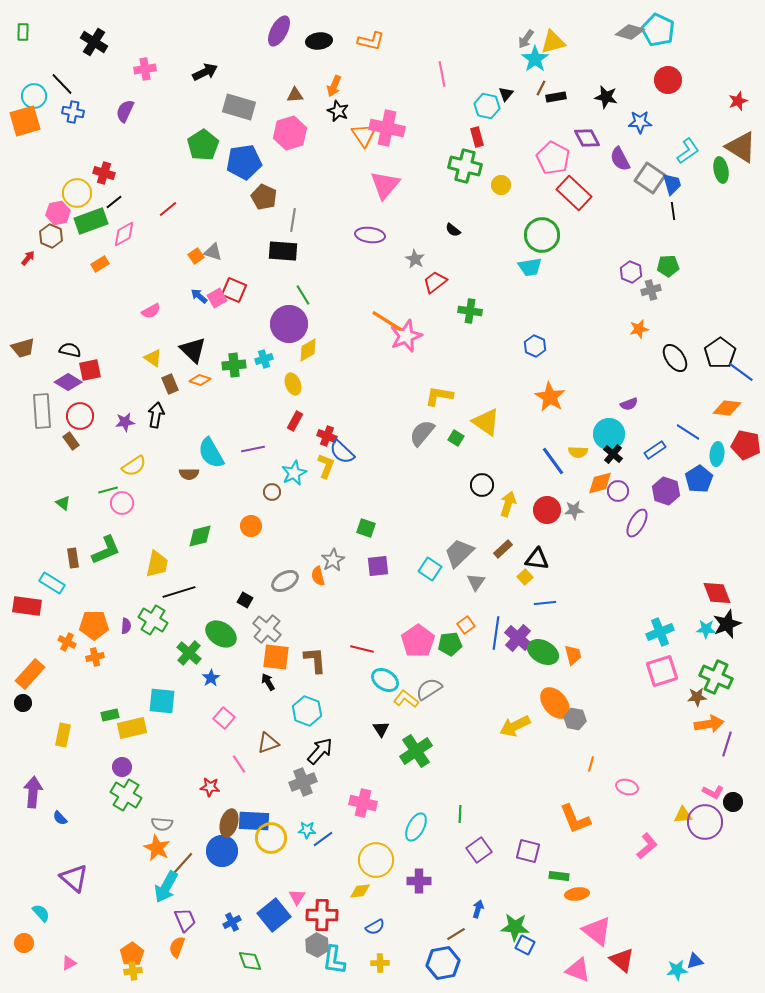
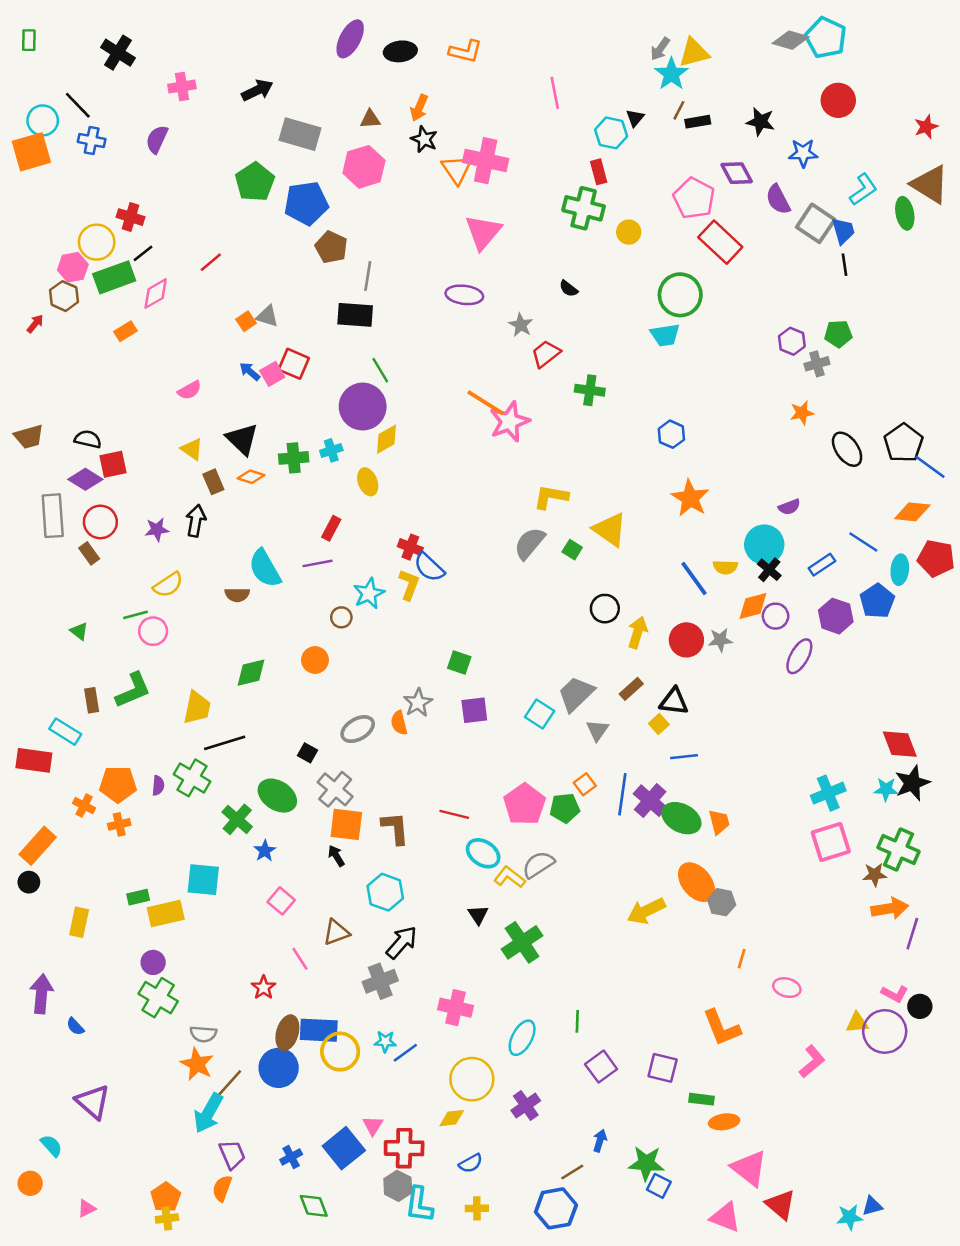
red rectangle: (295, 421) -> (331, 528), moved
red star: (210, 787) -> (264, 988), turned 30
purple cross: (419, 881) -> (526, 1106), turned -35

